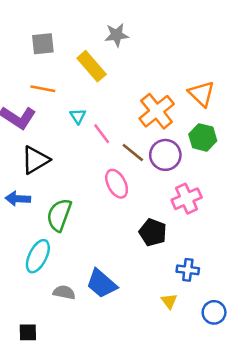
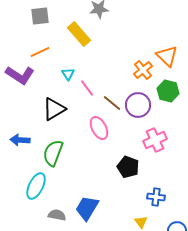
orange line: (43, 89) -> (40, 52), turned -36
orange cross: (157, 111) -> (143, 70), moved, size x0.7
black triangle: (35, 160) -> (54, 109), moved
blue trapezoid: (102, 284) -> (87, 208), turned 80

